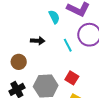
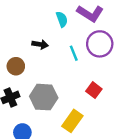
red square: (72, 78) -> (94, 90), moved

